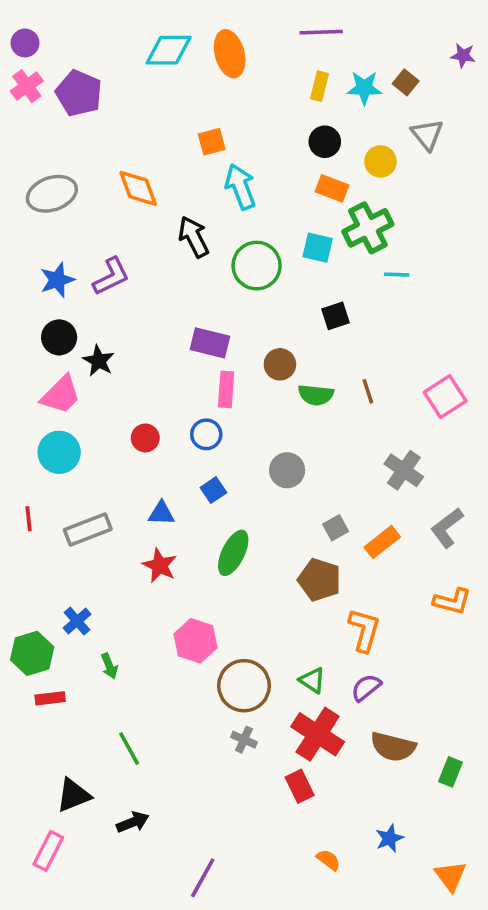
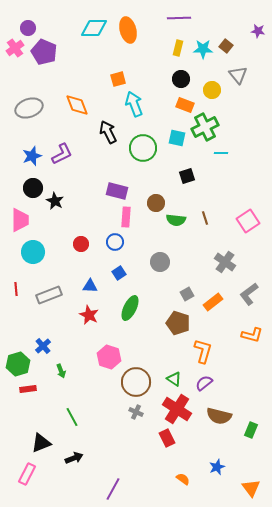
purple circle: (25, 43) -> (28, 28), moved
pink trapezoid: (61, 395) -> (20, 220), moved, turned -45

